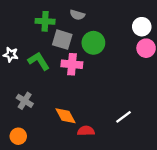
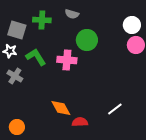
gray square: (62, 40) -> (17, 30), moved
gray cross: (25, 101) -> (15, 76), moved

